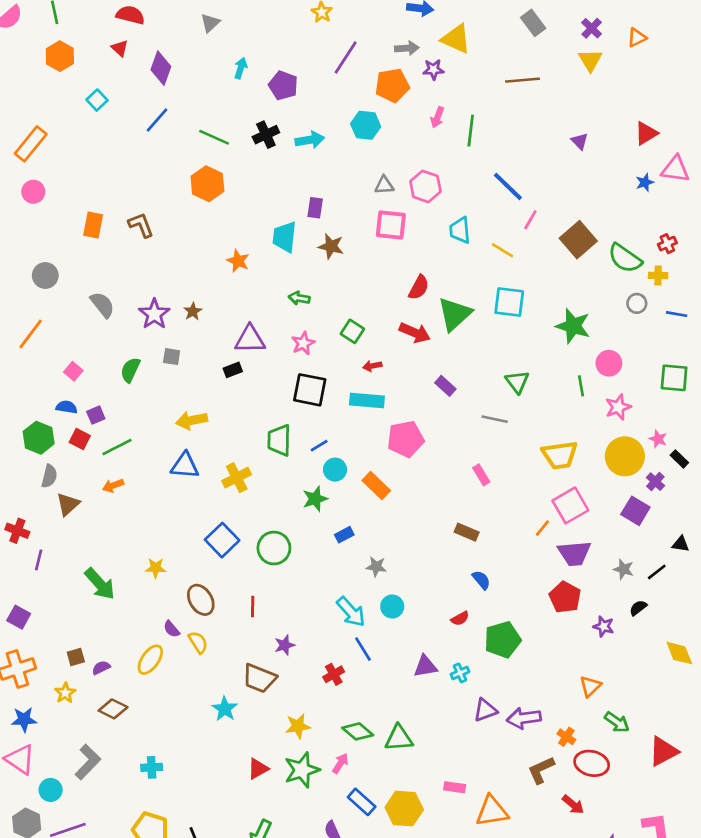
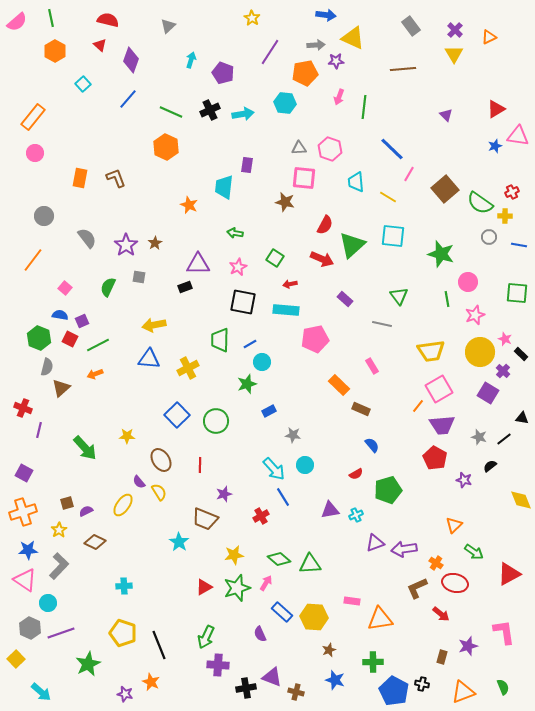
brown star: (331, 246) -> (285, 202), moved
orange rectangle: (376, 486) -> (339, 385), moved
gray L-shape: (88, 762) -> (59, 566), moved

